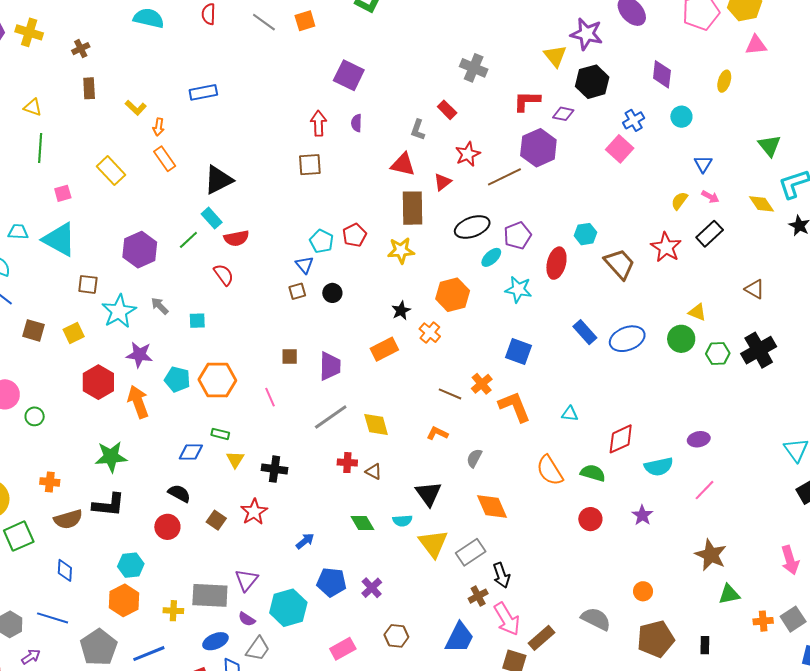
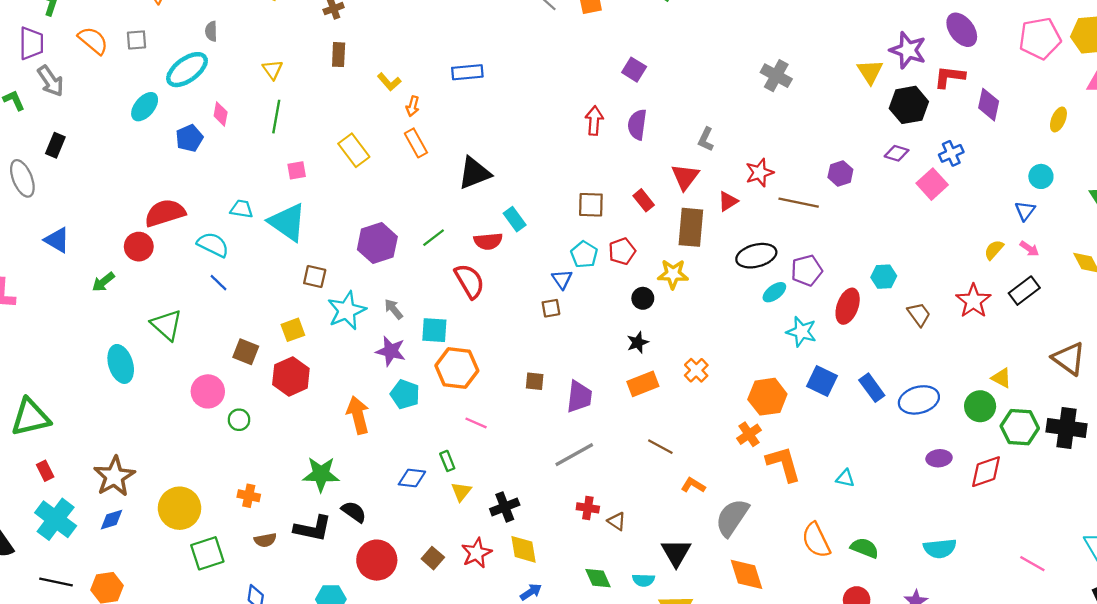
purple square: (349, 75) -> (634, 70), size x0.7
red L-shape: (527, 101) -> (950, 77), moved
yellow triangle: (33, 107) -> (273, 70), turned 30
red rectangle: (447, 110) -> (644, 200), moved
purple diamond: (563, 114) -> (897, 153), moved
cyan circle: (681, 117) -> (1041, 176), moved
purple semicircle: (356, 123) -> (637, 125), size x1.5
purple hexagon: (538, 148) -> (840, 173), size x0.6
red triangle: (403, 164) -> (685, 177), turned 48
brown square: (310, 165) -> (591, 205), moved
brown line: (504, 177) -> (799, 203), turned 32
cyan rectangle: (212, 218) -> (515, 219), moved
brown trapezoid: (620, 264) -> (919, 314), size x0.7
red semicircle: (224, 275) -> (469, 281), size x1.4
brown triangle: (755, 289) -> (1069, 359), size x1.5
black circle: (332, 293) -> (643, 298), moved
orange hexagon: (453, 295) -> (767, 397), moved
black star: (401, 311) -> (638, 342), moved
cyan square: (197, 321) -> (434, 330), size x1.4
brown square: (34, 330) -> (246, 352), moved
black cross: (759, 350) -> (1066, 428), turned 32
blue square: (519, 351) -> (822, 381), moved
green hexagon: (718, 354) -> (1020, 427), size x1.4
purple star: (139, 355) -> (391, 351), moved
orange hexagon: (217, 380) -> (457, 368), moved
red hexagon: (98, 382) -> (291, 376), moved
brown line: (450, 394) -> (660, 447), moved
pink line: (270, 397) -> (476, 423), moved, turned -48
yellow diamond: (376, 424) -> (524, 549), moved
green rectangle: (220, 434) -> (447, 461), turned 48
red diamond: (621, 439) -> (986, 472), moved
purple ellipse: (699, 439) -> (939, 458), moved
gray semicircle: (474, 458) -> (732, 517), size x1.8
black cross: (275, 469) -> (505, 507), turned -35
pink line: (705, 490) -> (1032, 564), moved, turned 70
black semicircle: (179, 493) -> (354, 512), moved
brown semicircle: (68, 519) -> (265, 540), size x0.7
red circle: (167, 527) -> (377, 560), size x1.4

